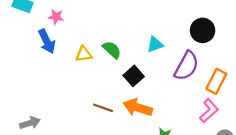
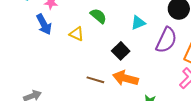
green semicircle: (112, 50) -> (98, 16), moved
yellow triangle: (84, 54) -> (76, 34), turned 35

